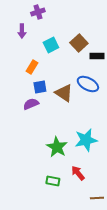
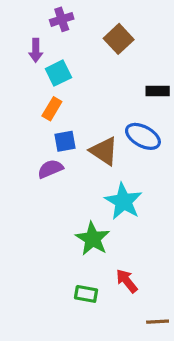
brown square: (79, 43) -> (119, 39), moved
cyan square: (51, 45) -> (58, 73), moved
cyan star: (86, 140) -> (123, 201), moved, turned -30

